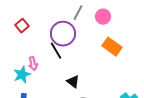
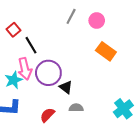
purple circle: (63, 34) -> (48, 73), moved
black line: (56, 51) -> (31, 45), moved
pink arrow: (33, 64) -> (25, 69), size x1.5

